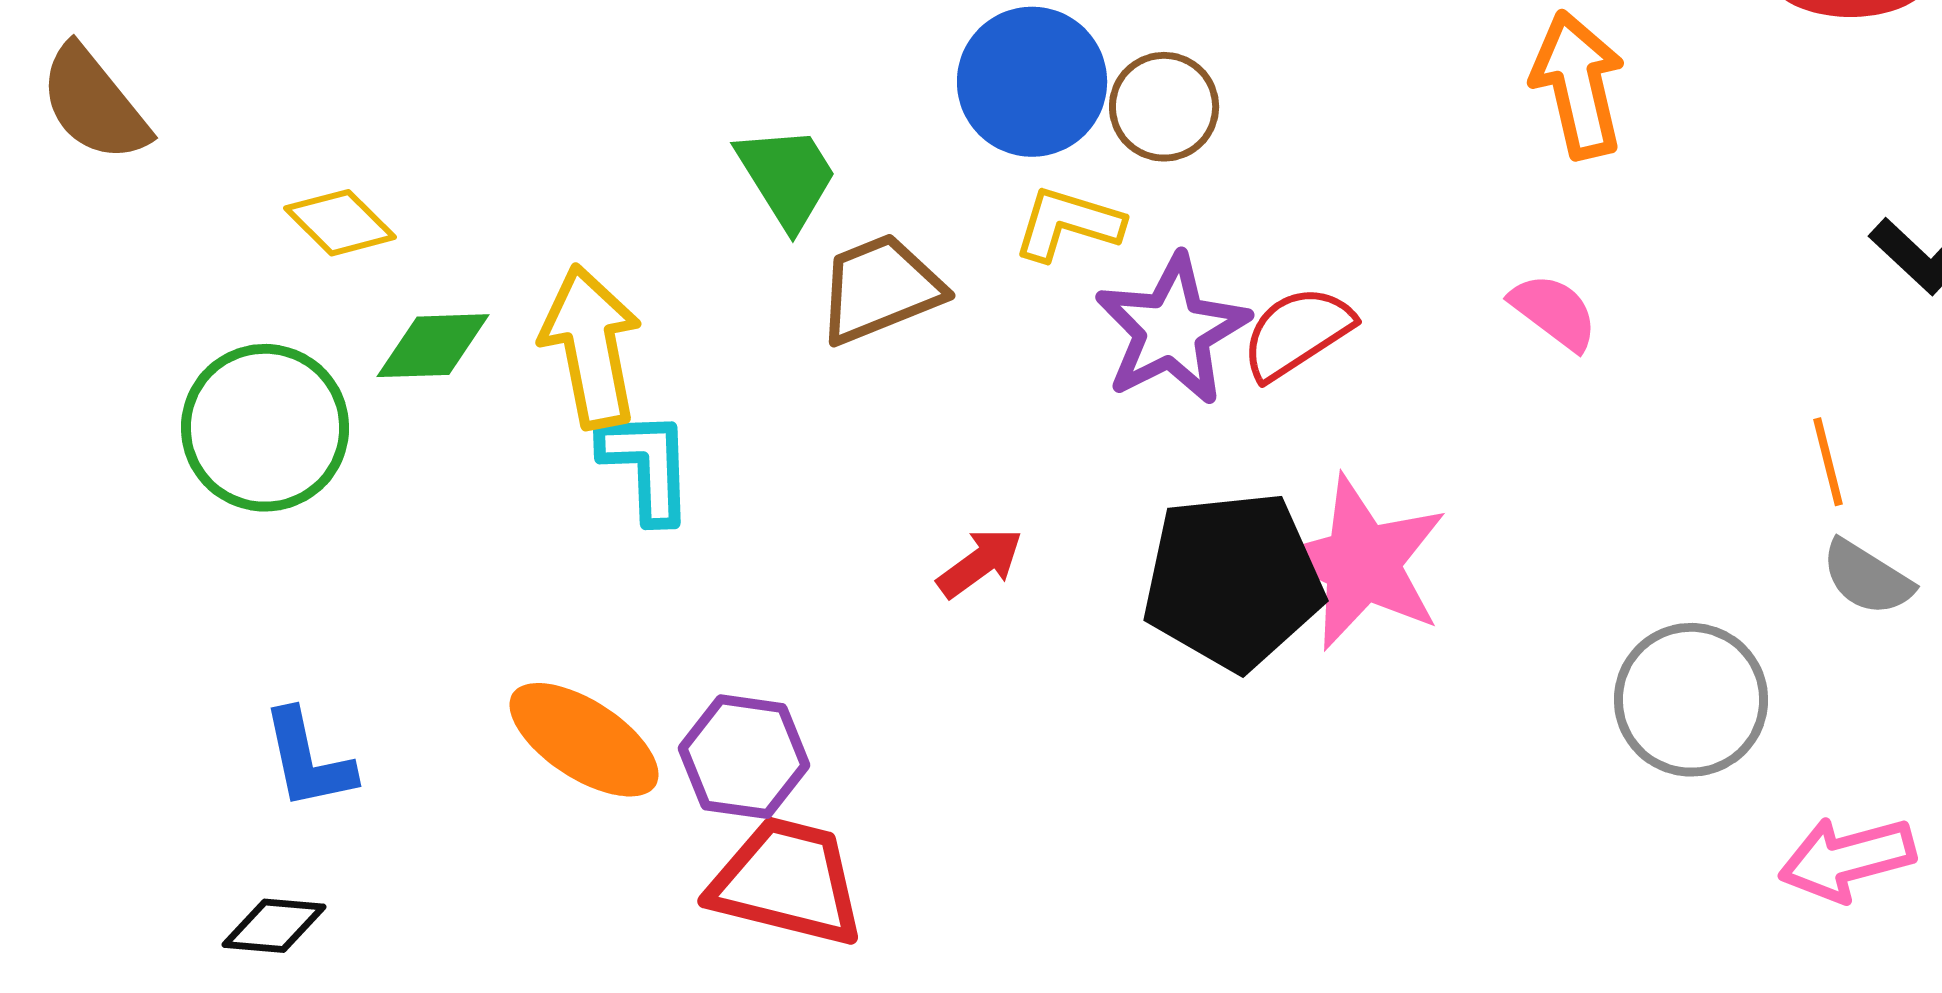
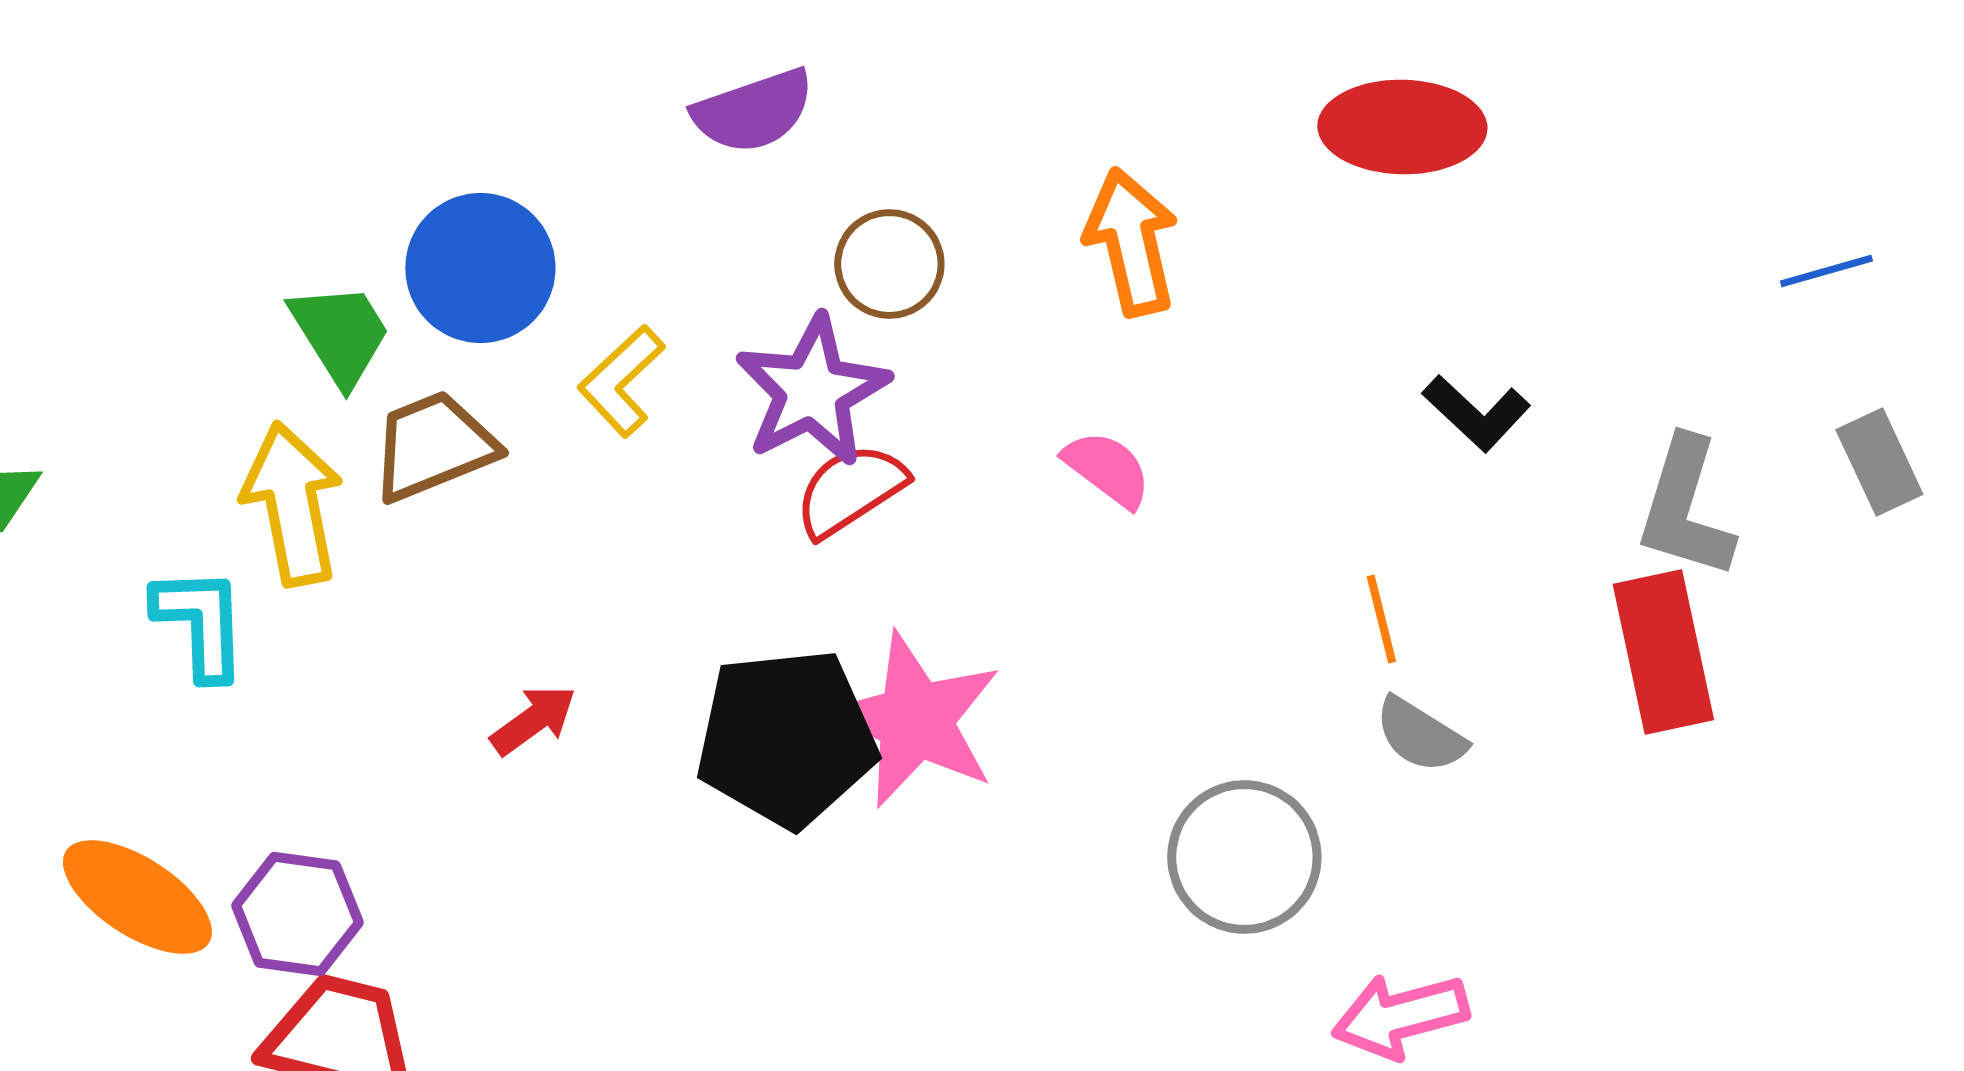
blue circle: (1032, 82) -> (480, 268), moved
brown circle: (1164, 107) -> (889, 264), moved
yellow L-shape: (1068, 224) -> (621, 381), turned -60
purple star: (1172, 330) -> (812, 391), moved
yellow arrow: (591, 347) -> (292, 504), moved

